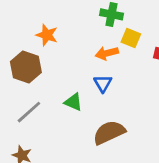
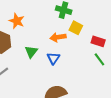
green triangle: (73, 102) -> (31, 52), moved, turned 40

